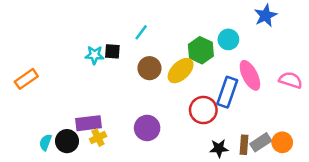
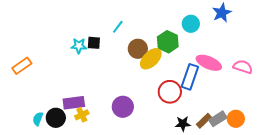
cyan circle: (228, 39) -> (191, 24), moved
brown circle: (149, 68) -> (138, 49), moved
pink ellipse: (250, 75) -> (209, 63), turned -40
brown rectangle: (244, 145) -> (204, 121), turned 42

